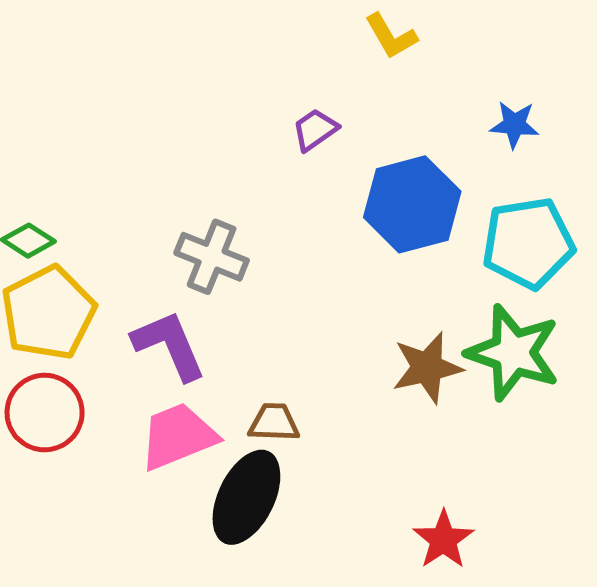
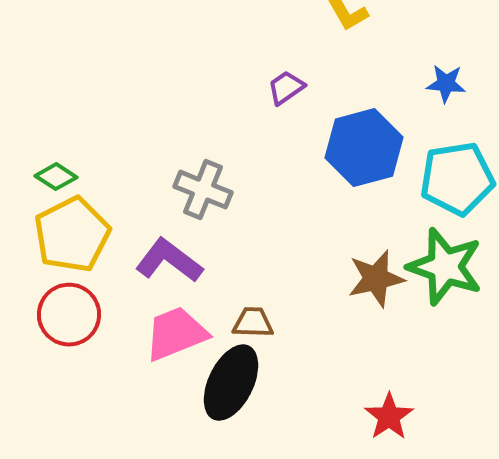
purple L-shape: (169, 345) -> (169, 261), turned -30

